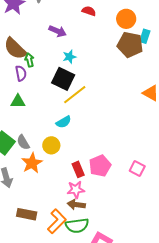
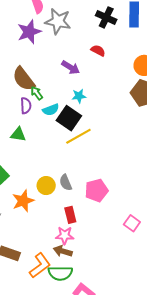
red semicircle: (89, 11) -> (98, 50), moved
green arrow: (29, 60) -> (37, 93), turned -32
cyan semicircle: (64, 122) -> (51, 110), moved
gray semicircle: (23, 142) -> (66, 182), moved
pink pentagon: (100, 166) -> (96, 190), moved

